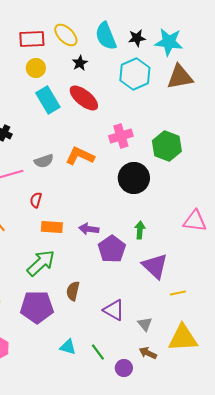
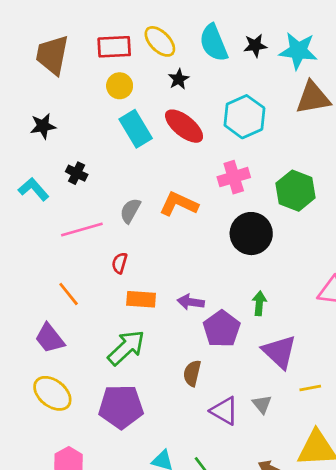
cyan hexagon: (135, 74) -> (244, 117), moved
gray semicircle: (44, 161) -> (130, 211), turned 138
brown semicircle: (73, 291) -> (192, 373), moved
gray triangle: (145, 324) -> (262, 404), moved

